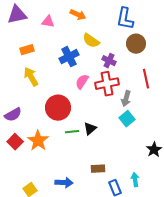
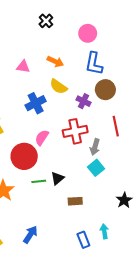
orange arrow: (78, 15) -> (55, 61), moved
pink triangle: (48, 22) -> (23, 67), moved
purple cross: (109, 61) -> (83, 101), moved
pink semicircle: (82, 82) -> (42, 138), moved
brown rectangle: (98, 169) -> (75, 201), moved
blue arrow: (64, 183) -> (30, 235), turned -60

